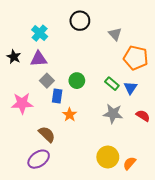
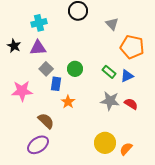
cyan cross: (40, 33) -> (39, 23), turned 35
blue triangle: (131, 88) -> (127, 76), turned 32
red semicircle: (143, 116) -> (131, 104), moved

